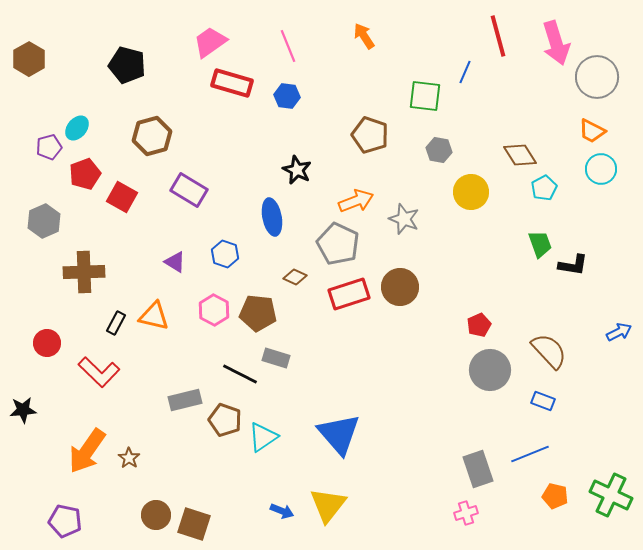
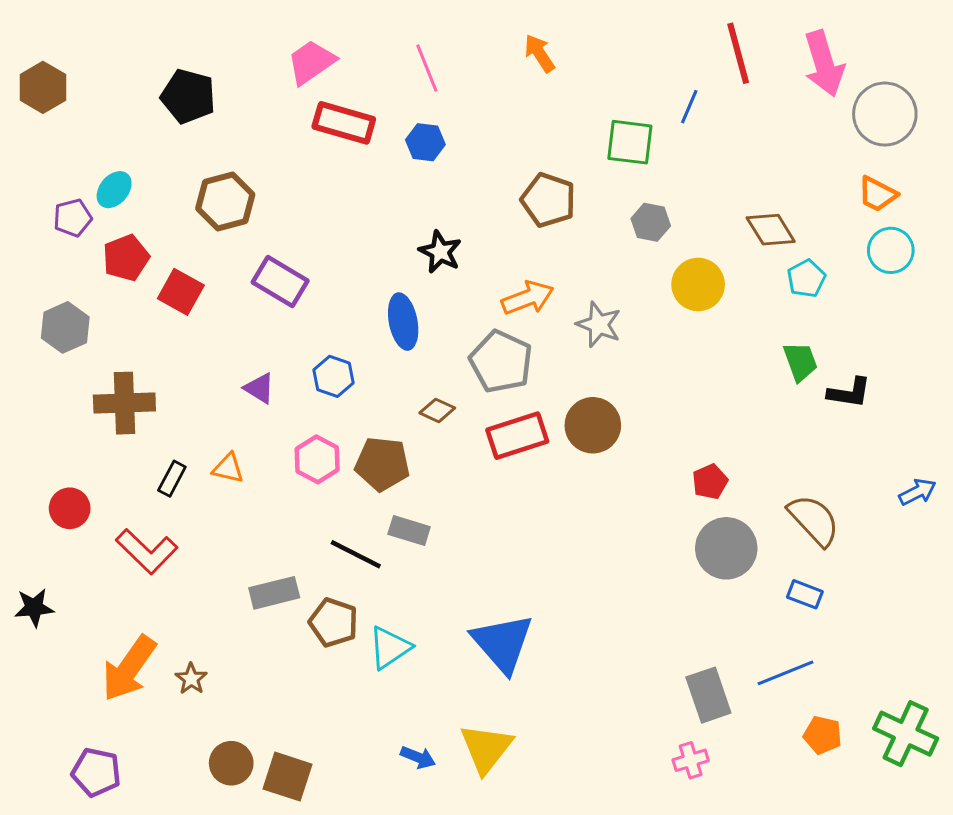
orange triangle: (154, 316) -> (228, 468), size x0.7

